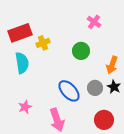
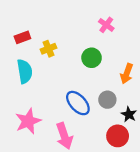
red rectangle: (20, 33) -> (22, 37), size x0.6
black star: (114, 87) -> (129, 114), moved
pink star: (25, 107) -> (28, 121), size x1.6

